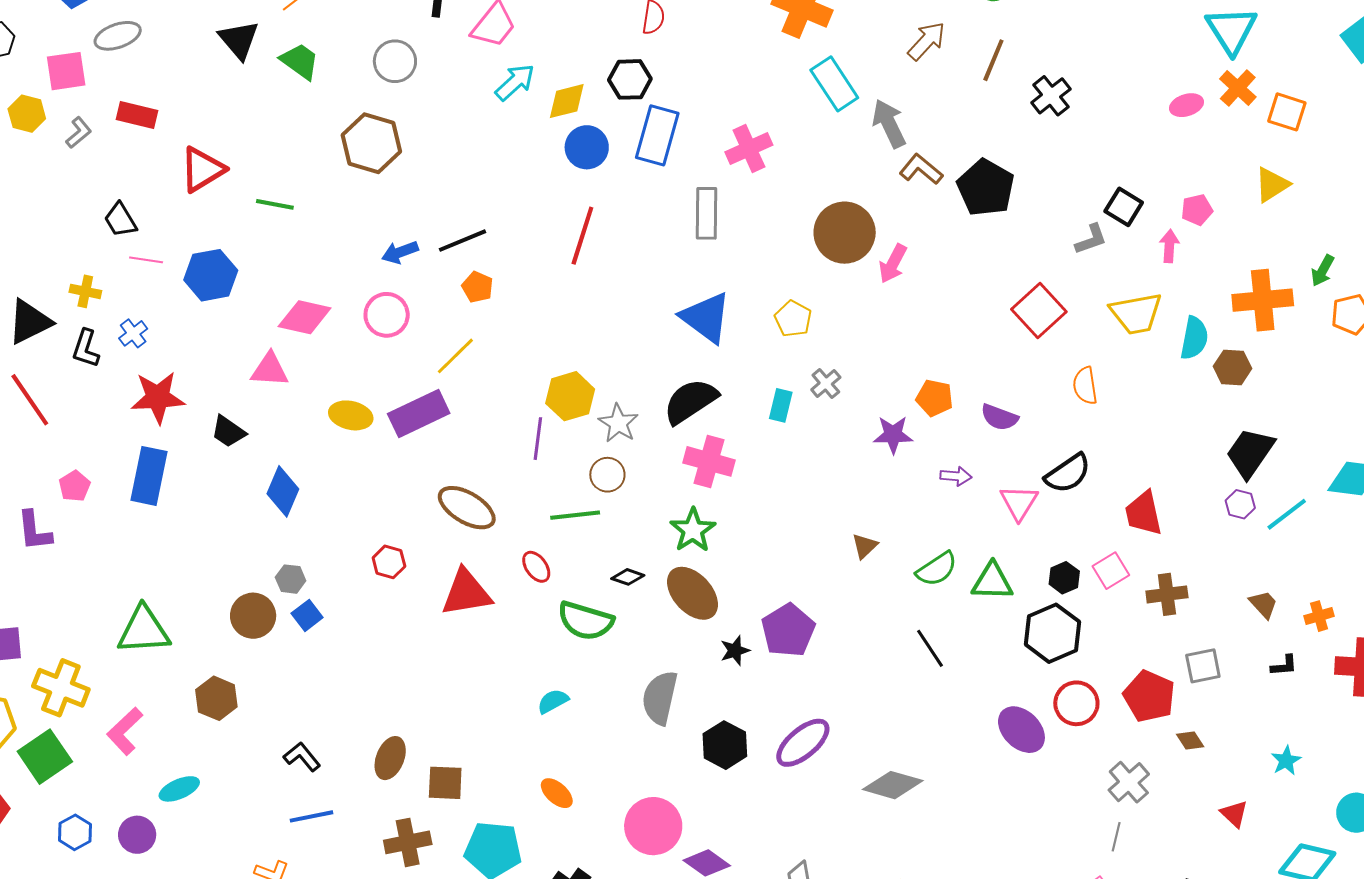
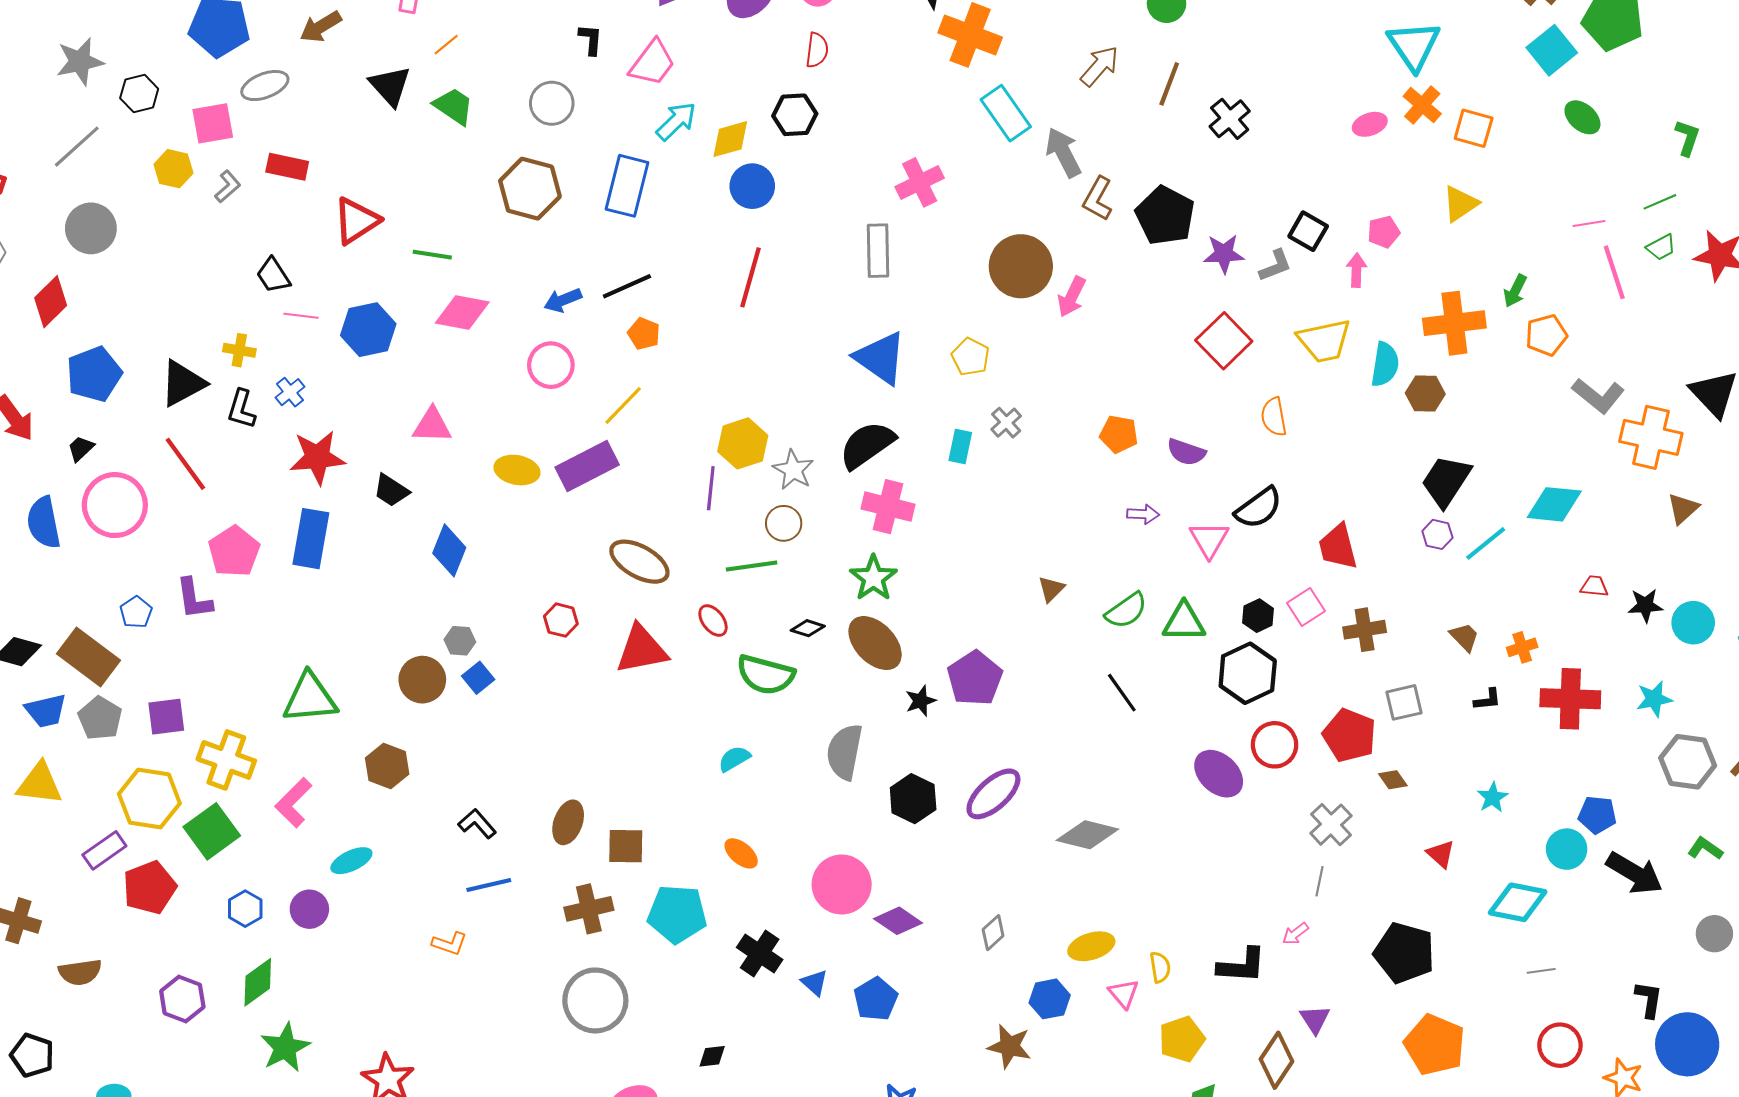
blue rectangle: (657, 135) -> (627, 186), moved
brown L-shape: (921, 169) -> (1098, 199), turned -99
pink diamond: (305, 317) -> (462, 313), moved
purple star: (893, 435) -> (1224, 254), moved
pink pentagon: (74, 486) -> (234, 551), size x1.6

